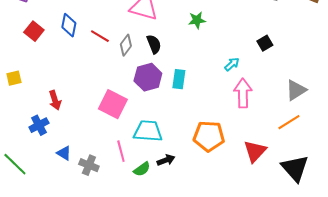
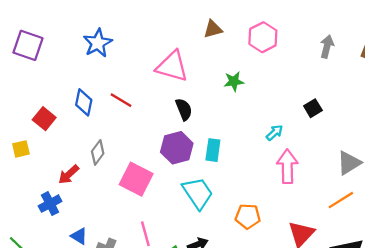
blue diamond: (69, 25) -> (84, 102), moved
red square: (34, 31) -> (44, 119), moved
gray diamond: (126, 45) -> (98, 152), moved
red arrow: (55, 100) -> (69, 174), turned 66
cyan trapezoid: (148, 131) -> (198, 193), moved, turned 52
orange pentagon: (209, 136) -> (248, 216), size x0.7

